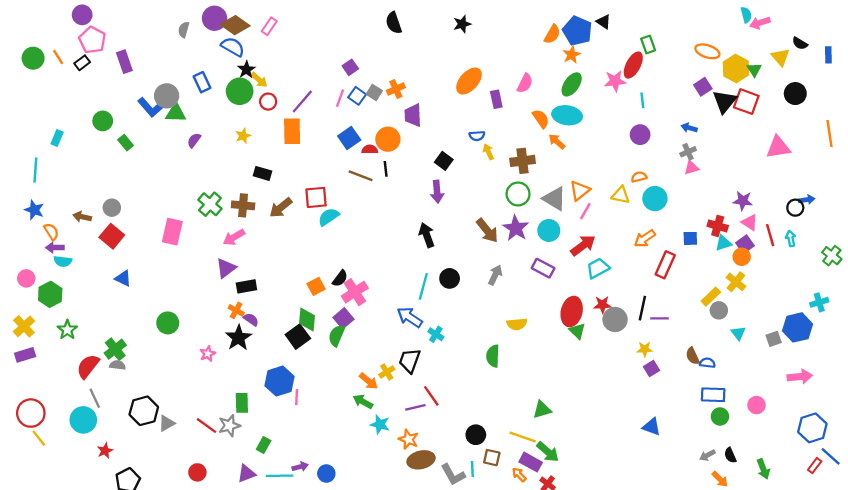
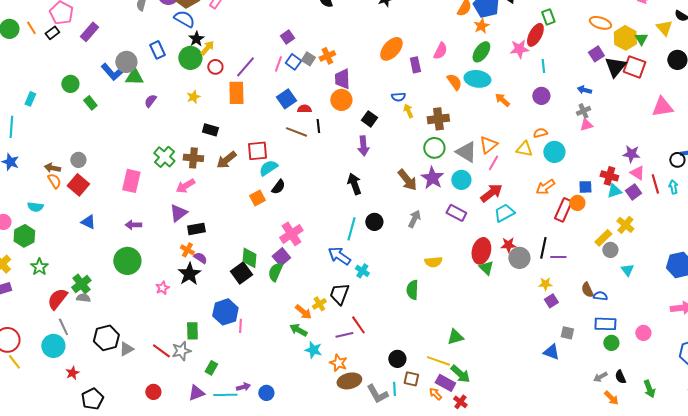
purple rectangle: (124, 62) -> (89, 32), turned 60
yellow arrow: (259, 80) -> (207, 48), turned -91
orange circle: (388, 139) -> (341, 100), moved
orange arrow: (557, 141) -> (502, 100), moved
orange semicircle: (51, 232) -> (54, 181), moved
purple arrow: (55, 248) -> (133, 225), moved
orange circle: (742, 257) -> (577, 203), moved
black semicircle: (340, 278) -> (278, 187), moved
orange square: (316, 286) -> (257, 198), moved
green circle: (168, 323) -> (127, 261), size x1.4
gray square: (774, 339) -> (567, 333), moved, turned 32

